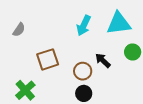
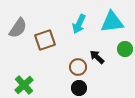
gray semicircle: (19, 30) -> (18, 28), size x1.5
brown square: (48, 59) -> (45, 40), moved

